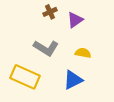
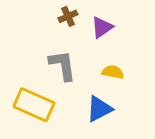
gray L-shape: (46, 48) -> (63, 65), turned -130

